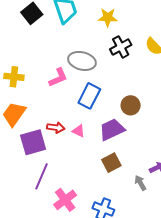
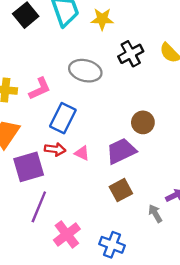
yellow star: (108, 17) -> (102, 19), moved
pink L-shape: (58, 78) -> (40, 89), moved
blue rectangle: (89, 96) -> (63, 118), moved

